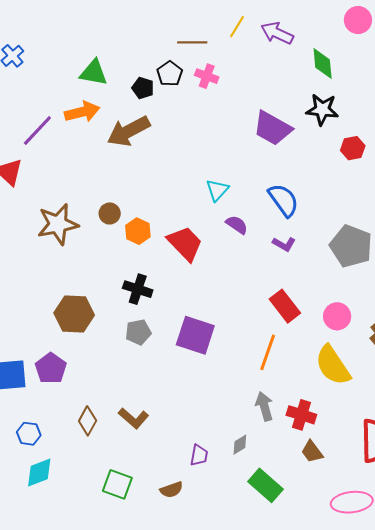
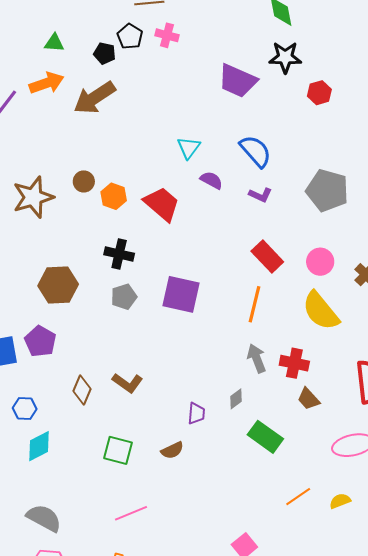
green triangle: (94, 73) -> (54, 43), size x0.7

